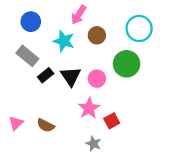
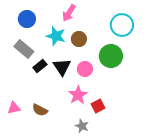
brown circle: (97, 35) -> (79, 39), moved
pink triangle: (16, 123) -> (14, 108), turned 32

